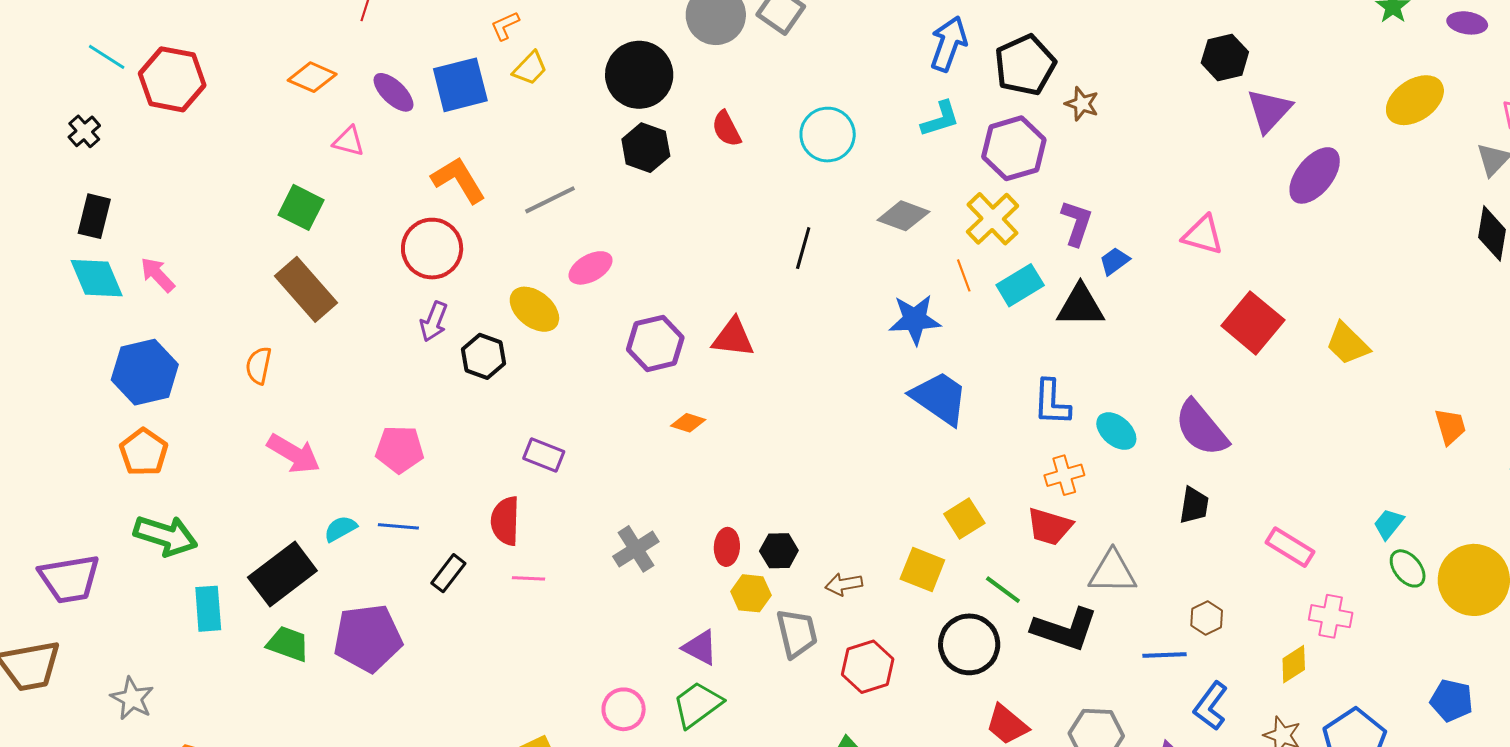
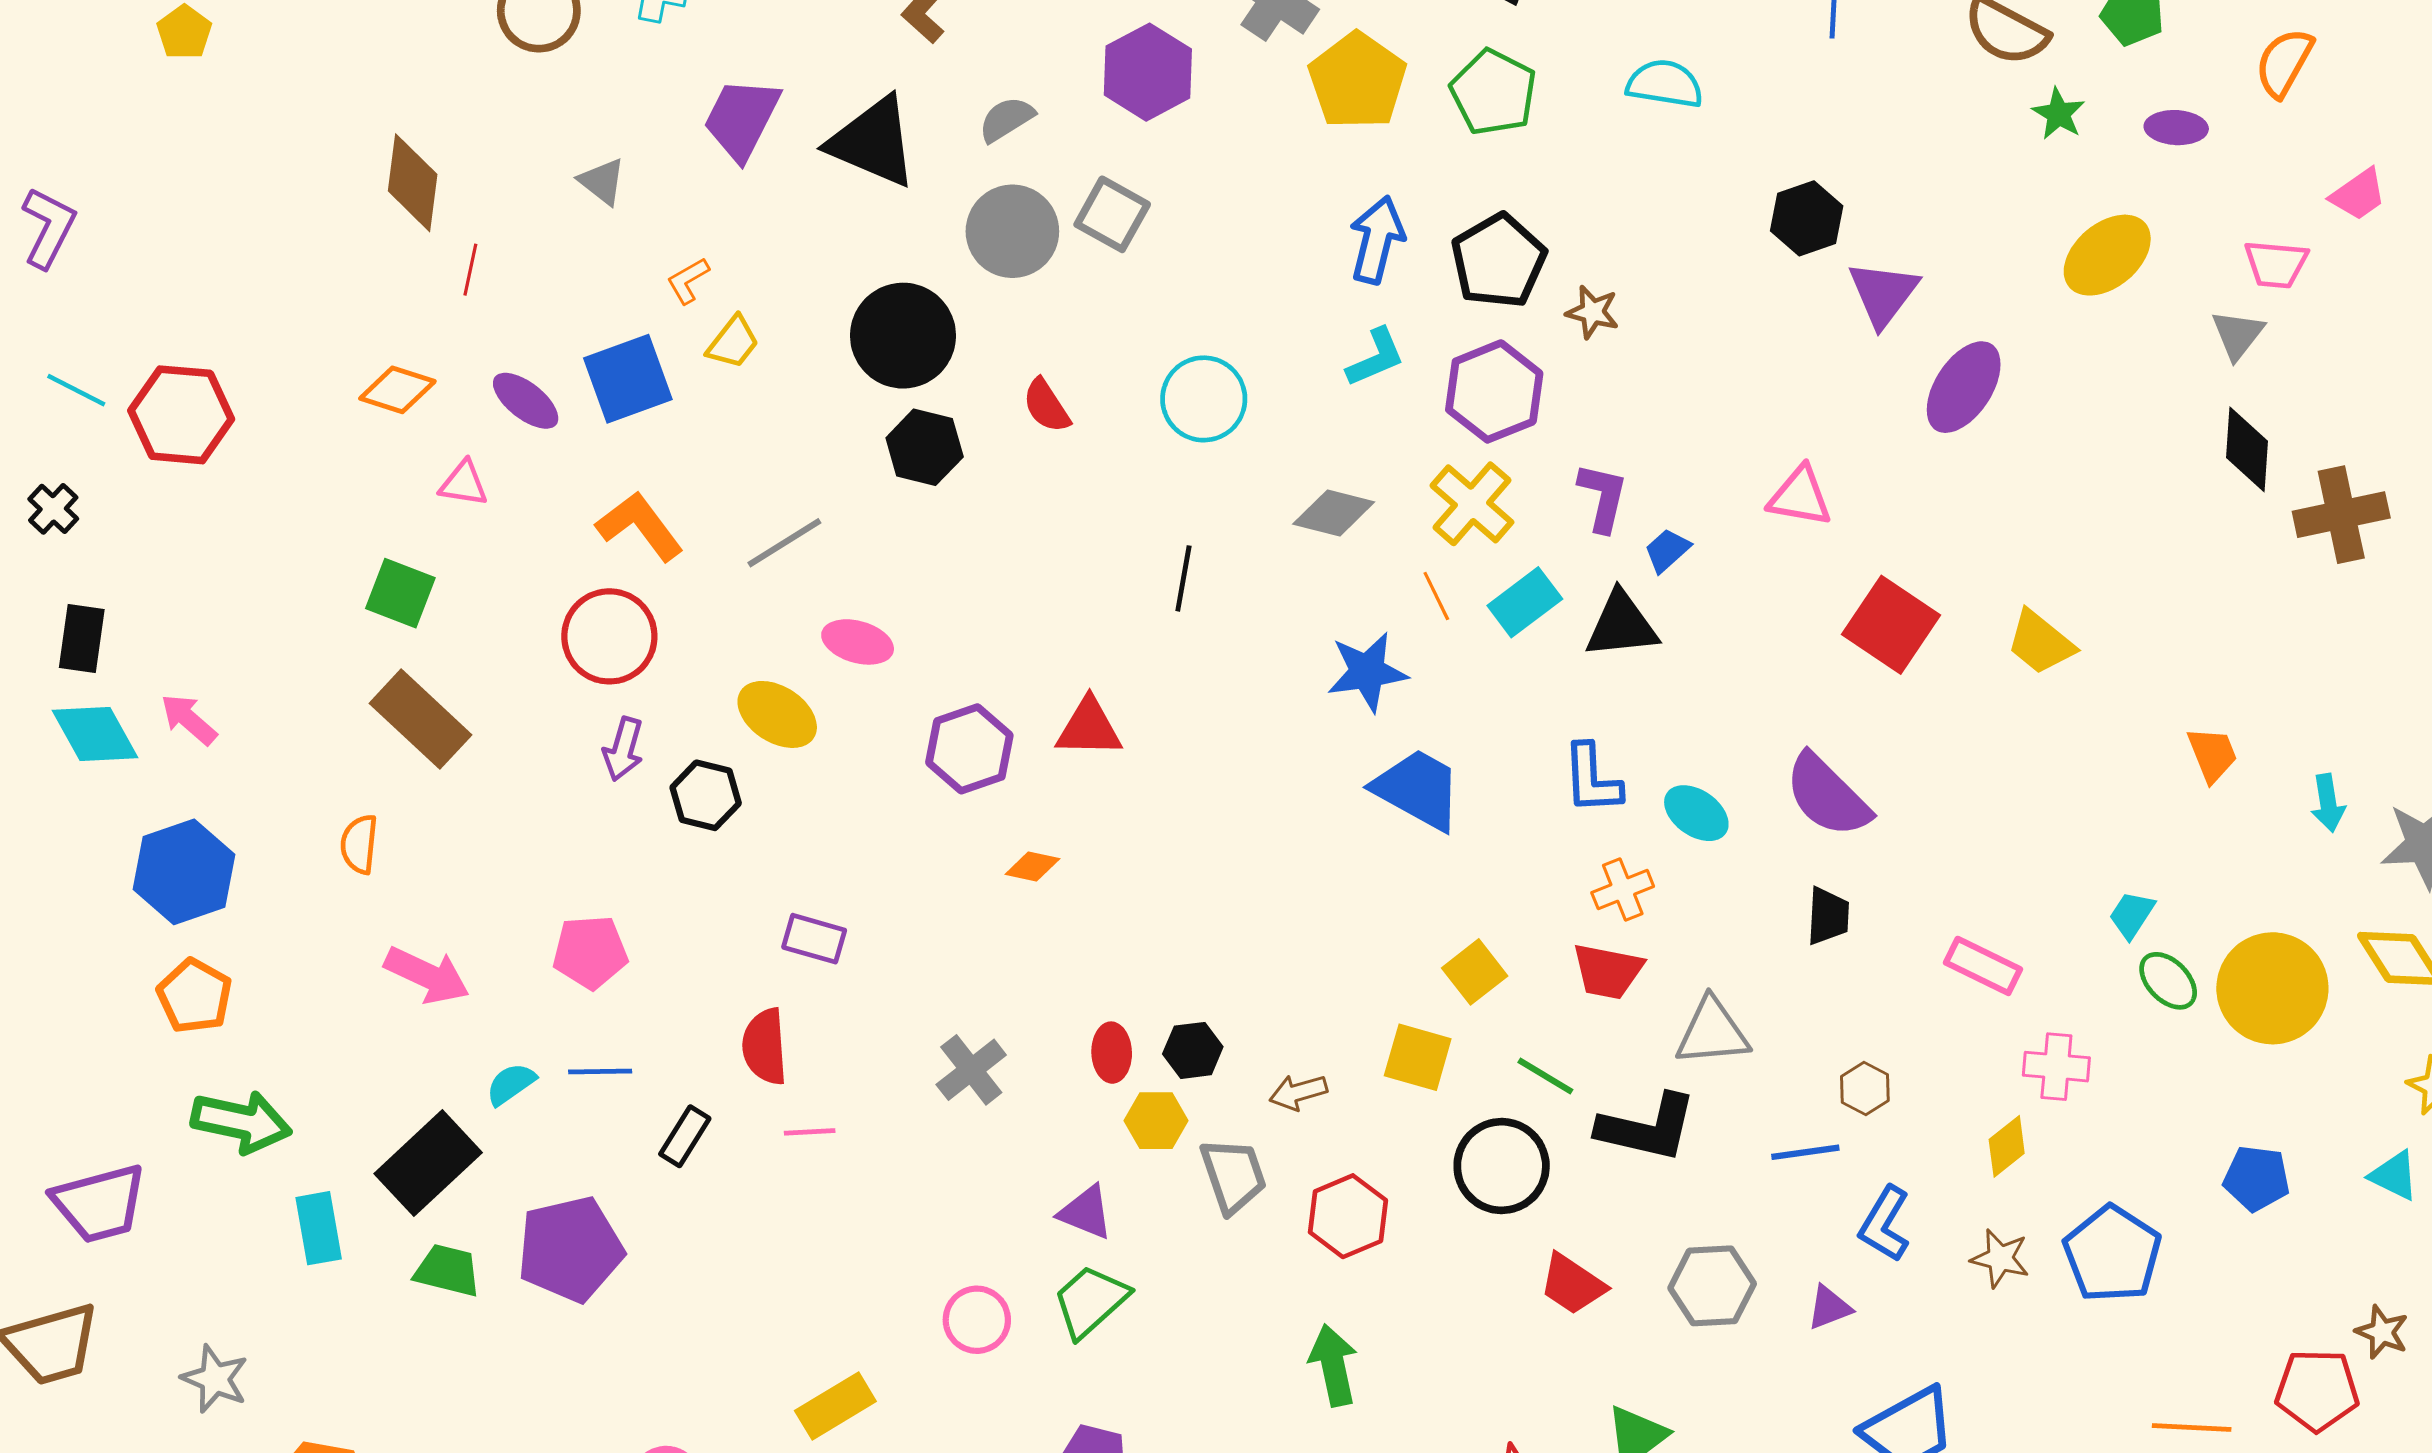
pink ellipse: (591, 268) -> (858, 642), turned 51

